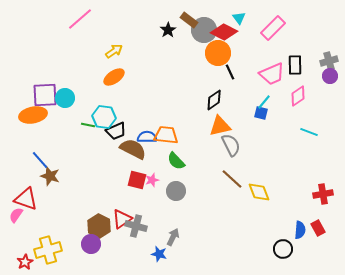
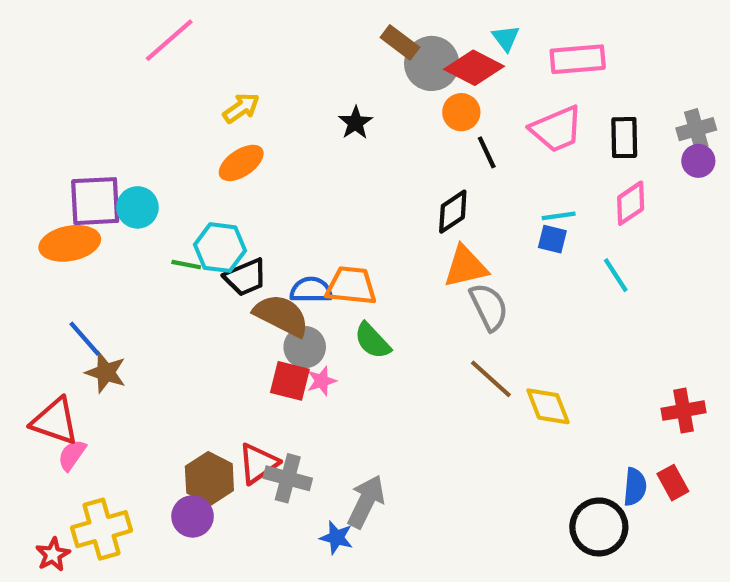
pink rectangle: (273, 28) -> (578, 59), turned 40
black star: (168, 30) -> (355, 123), moved
orange circle: (218, 53) -> (461, 112), size x0.7
pink trapezoid: (272, 74) -> (557, 129), moved
cyan line: (264, 102) -> (559, 216), turned 42
cyan line: (309, 132) -> (616, 275), moved, turned 36
gray circle: (176, 191) -> (305, 347), moved
pink semicircle: (16, 215) -> (72, 455), moved
gray arrow: (173, 237) -> (366, 502), size x1.4
black circle: (283, 249) -> (599, 527), size x1.4

